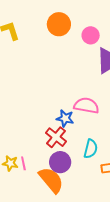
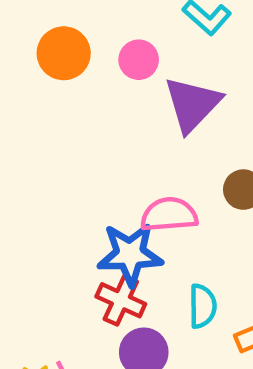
blue star: (65, 118) -> (130, 254), size x1.6

